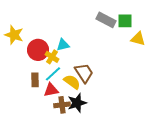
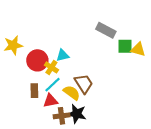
green square: (125, 21) -> (125, 46), moved
yellow star: (14, 35) -> (13, 45), turned -30
black star: (77, 103) -> (77, 114), turned 30

